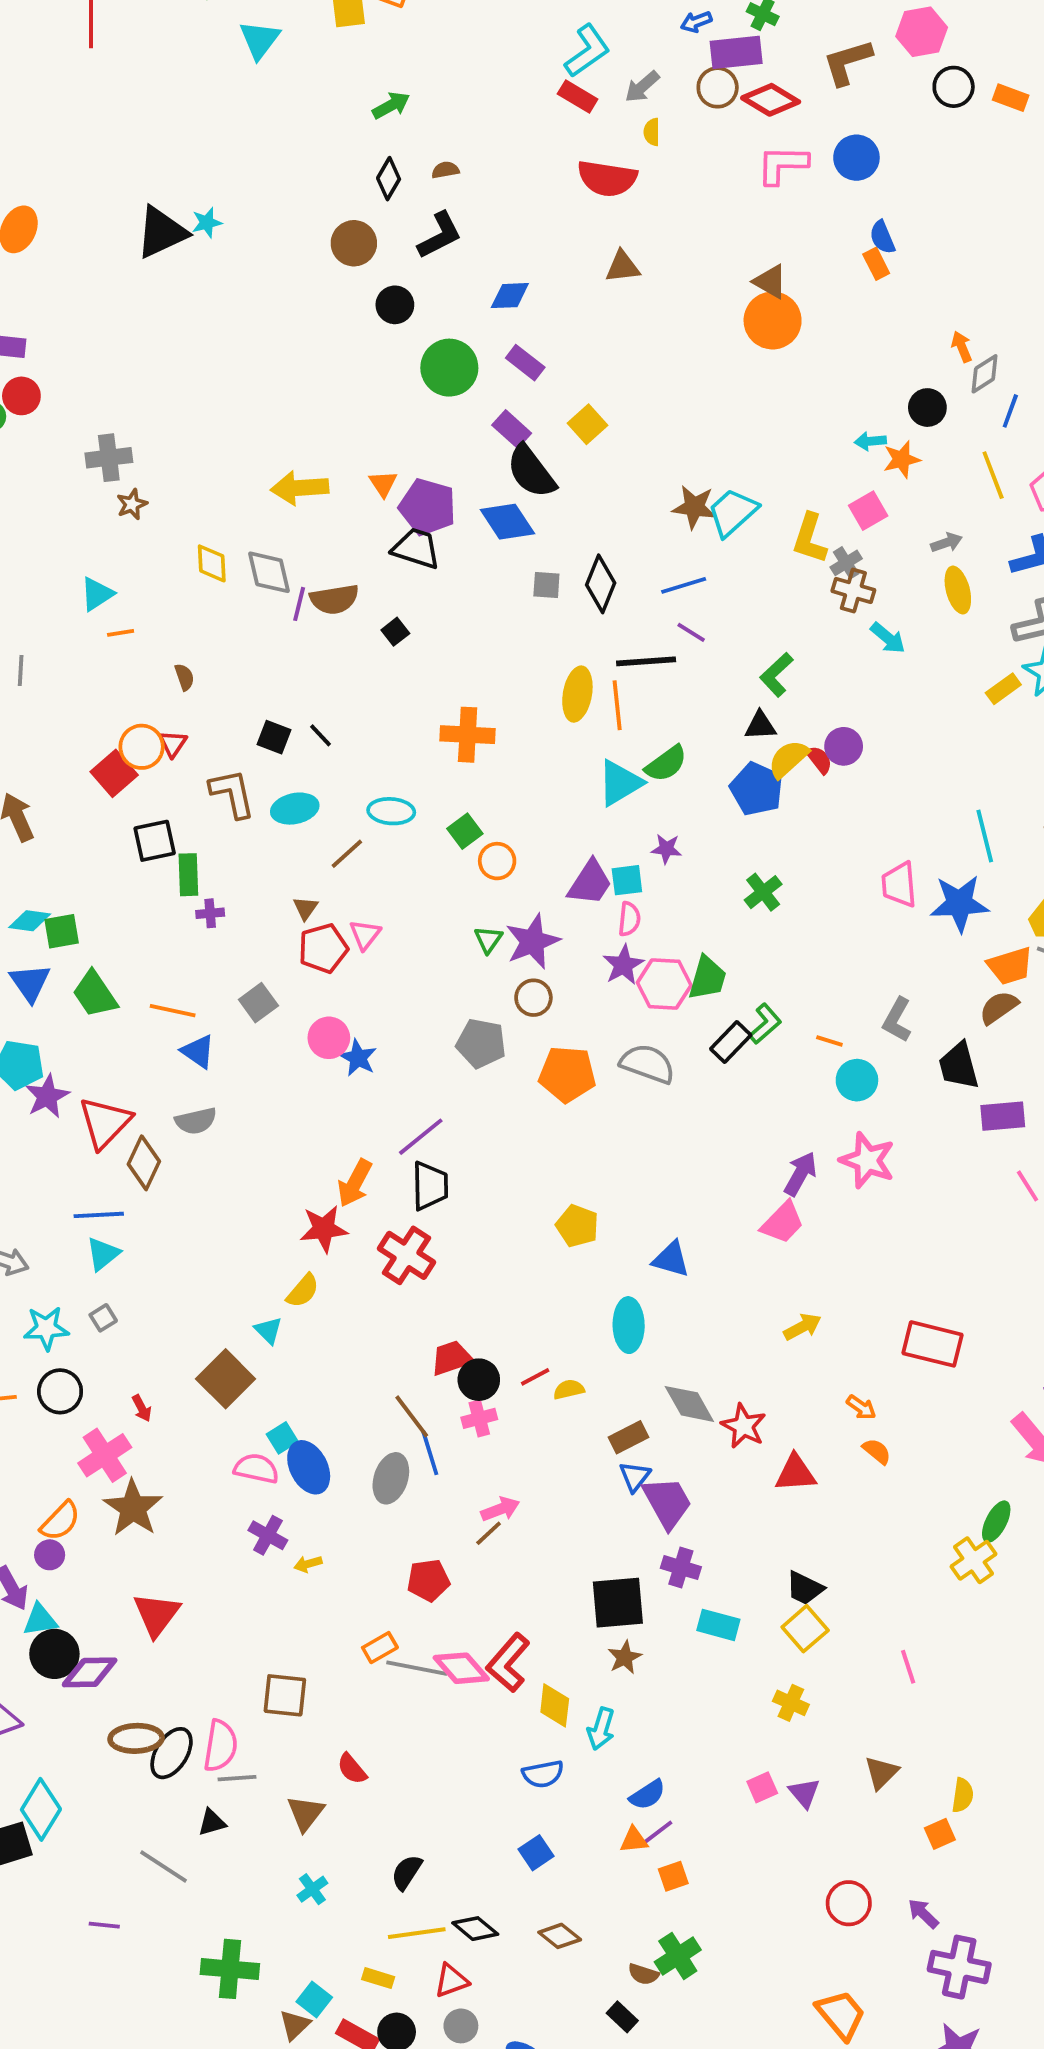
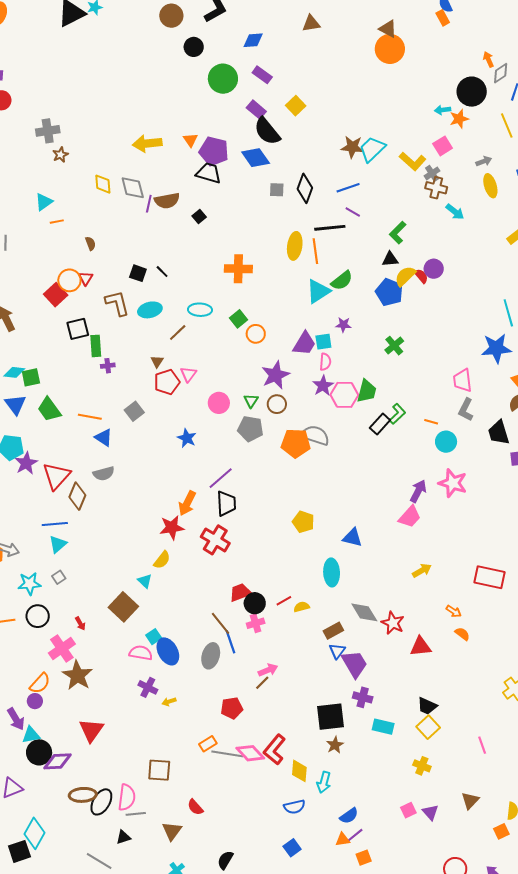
black circle: (927, 408) -> (472, 92), size x1.5
yellow L-shape: (810, 538) -> (413, 161), turned -64
pink trapezoid: (899, 885) -> (462, 380), moved
green triangle: (488, 940) -> (251, 401), moved
pink circle: (329, 1038) -> (219, 403), moved
gray semicircle: (648, 1064) -> (315, 435), moved

